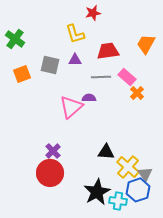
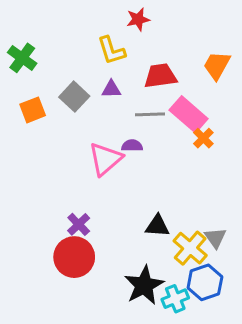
gray square: (50, 65) -> (74, 97), turned 30
pink rectangle: (127, 77) -> (189, 114), size x1.4
gray triangle: (145, 174) -> (215, 238), moved
cyan cross: (118, 201) -> (175, 299), turned -30

